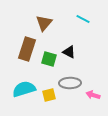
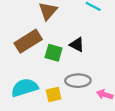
brown rectangle: (27, 49) -> (28, 41), turned 40

